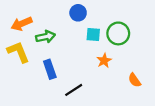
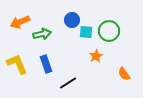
blue circle: (78, 13) -> (72, 20), moved
yellow L-shape: (18, 52) -> (17, 64), moved

